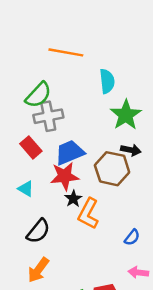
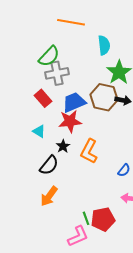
brown hexagon: (112, 169) -> (104, 97), moved
black star: (73, 199) -> (63, 146), moved

